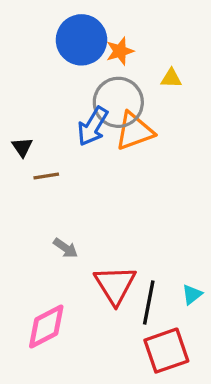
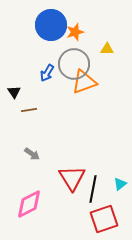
blue arrow: (93, 126) -> (47, 73), moved, size x0.7
gray arrow: (65, 248) -> (32, 154), moved

